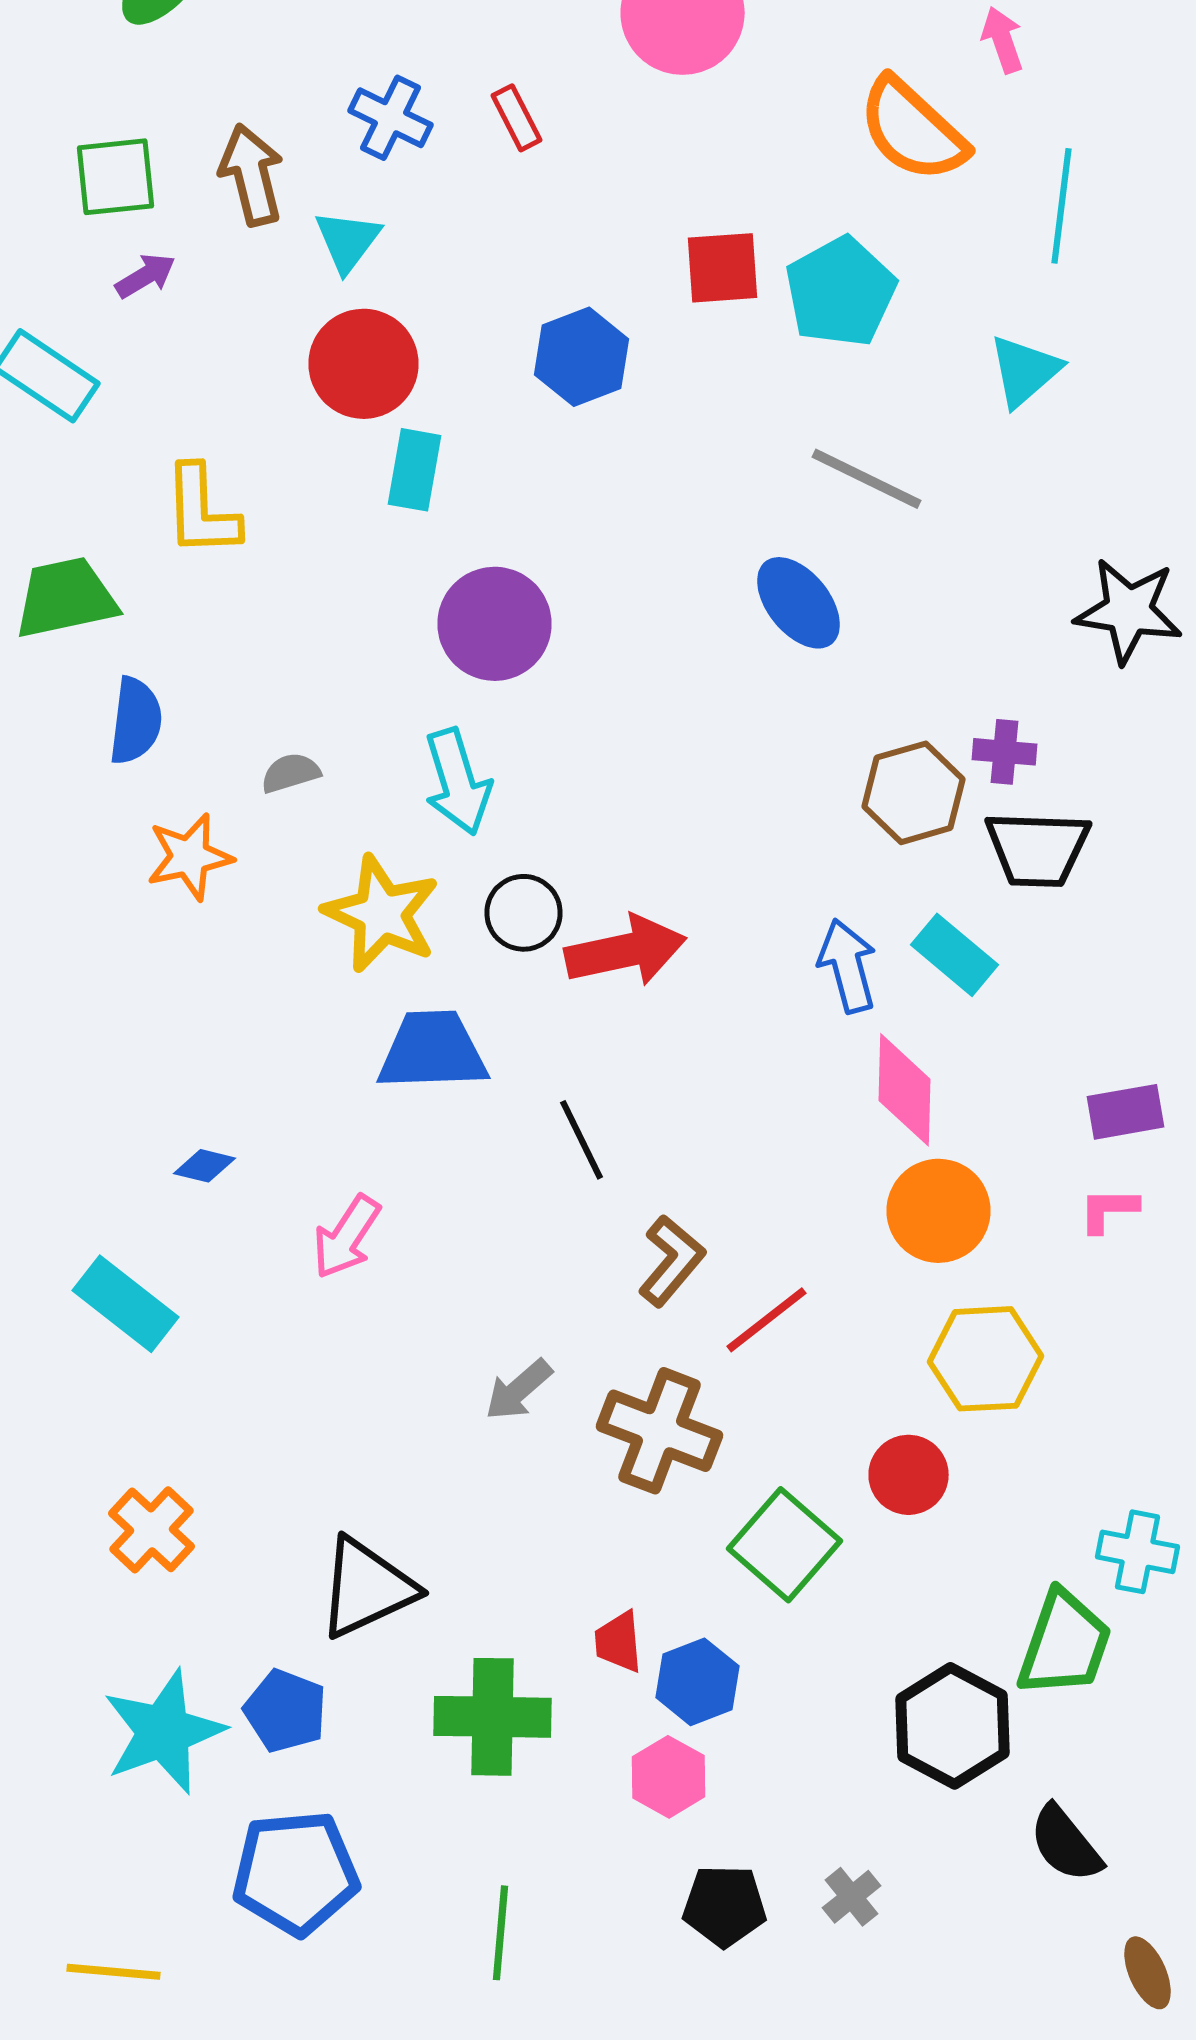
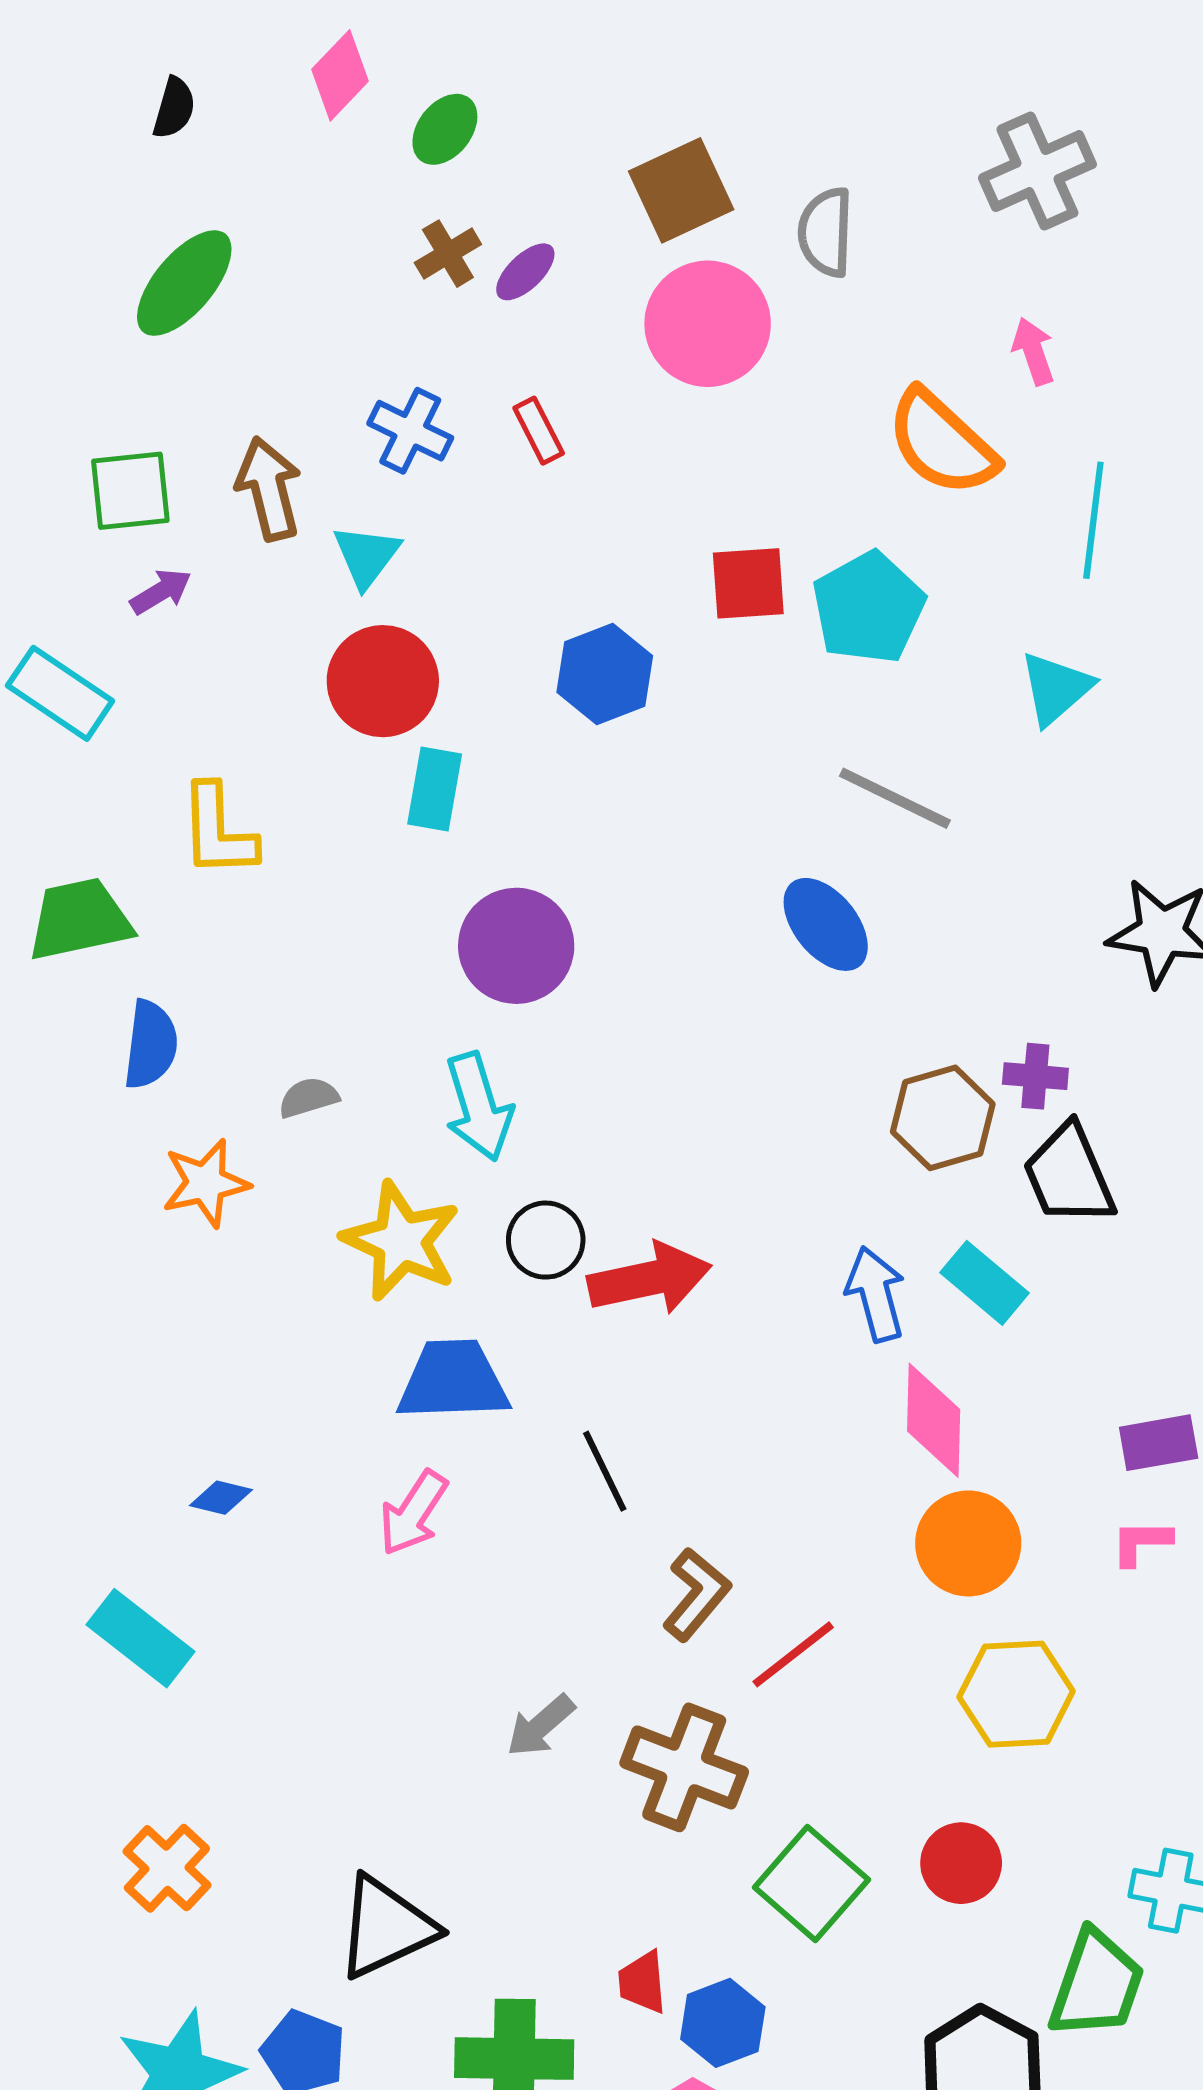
black trapezoid: (1038, 849) -> (1069, 1175), turned 65
pink arrow: (346, 1237) -> (413, 1513), moved
red circle: (908, 1475) -> (961, 1863), moved

